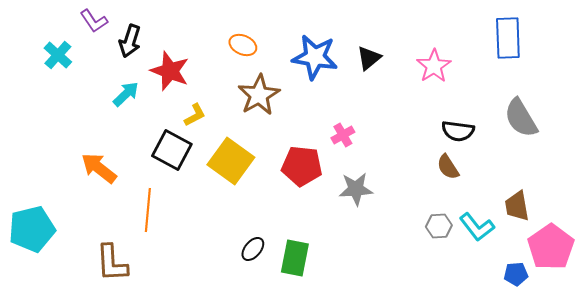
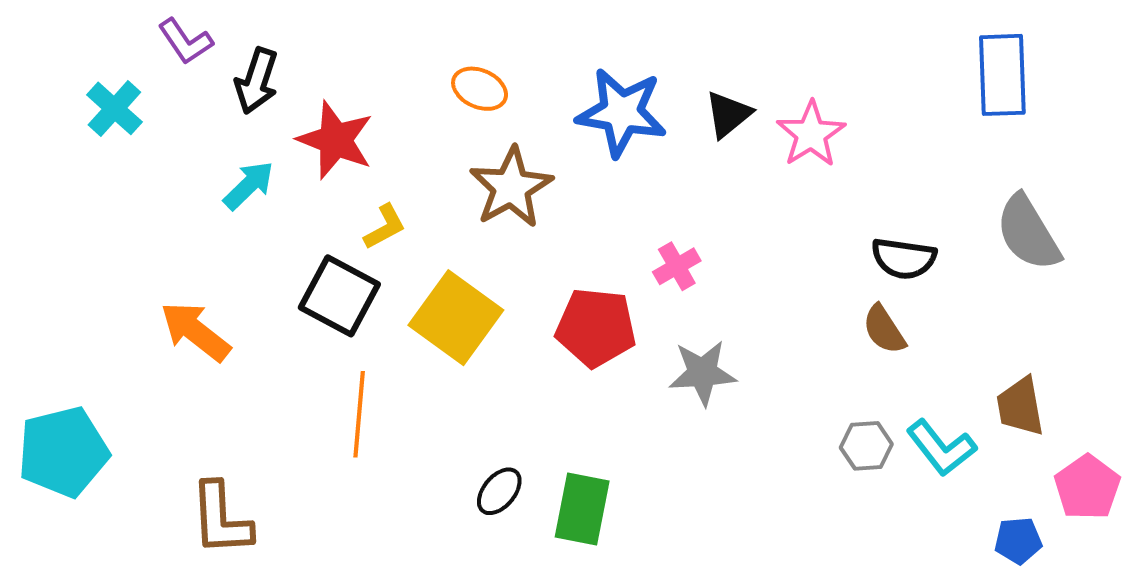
pink star: (434, 66) -> (811, 134), moved
orange line: (148, 210) -> (359, 414), moved
pink pentagon: (551, 247) -> (1087, 487), size x0.7

